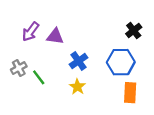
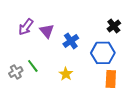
purple triangle: (55, 36) -> (47, 31), turned 42
blue cross: (79, 61) -> (71, 41), moved
gray cross: (19, 68) -> (16, 72), moved

